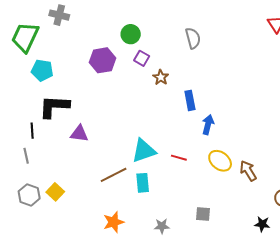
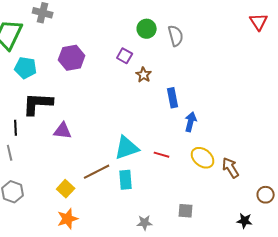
green circle: (131, 34) -> (147, 29), moved
purple hexagon: (102, 60) -> (72, 58), moved
yellow square: (55, 192) -> (66, 189), moved
orange star: (114, 222) -> (68, 219), moved

